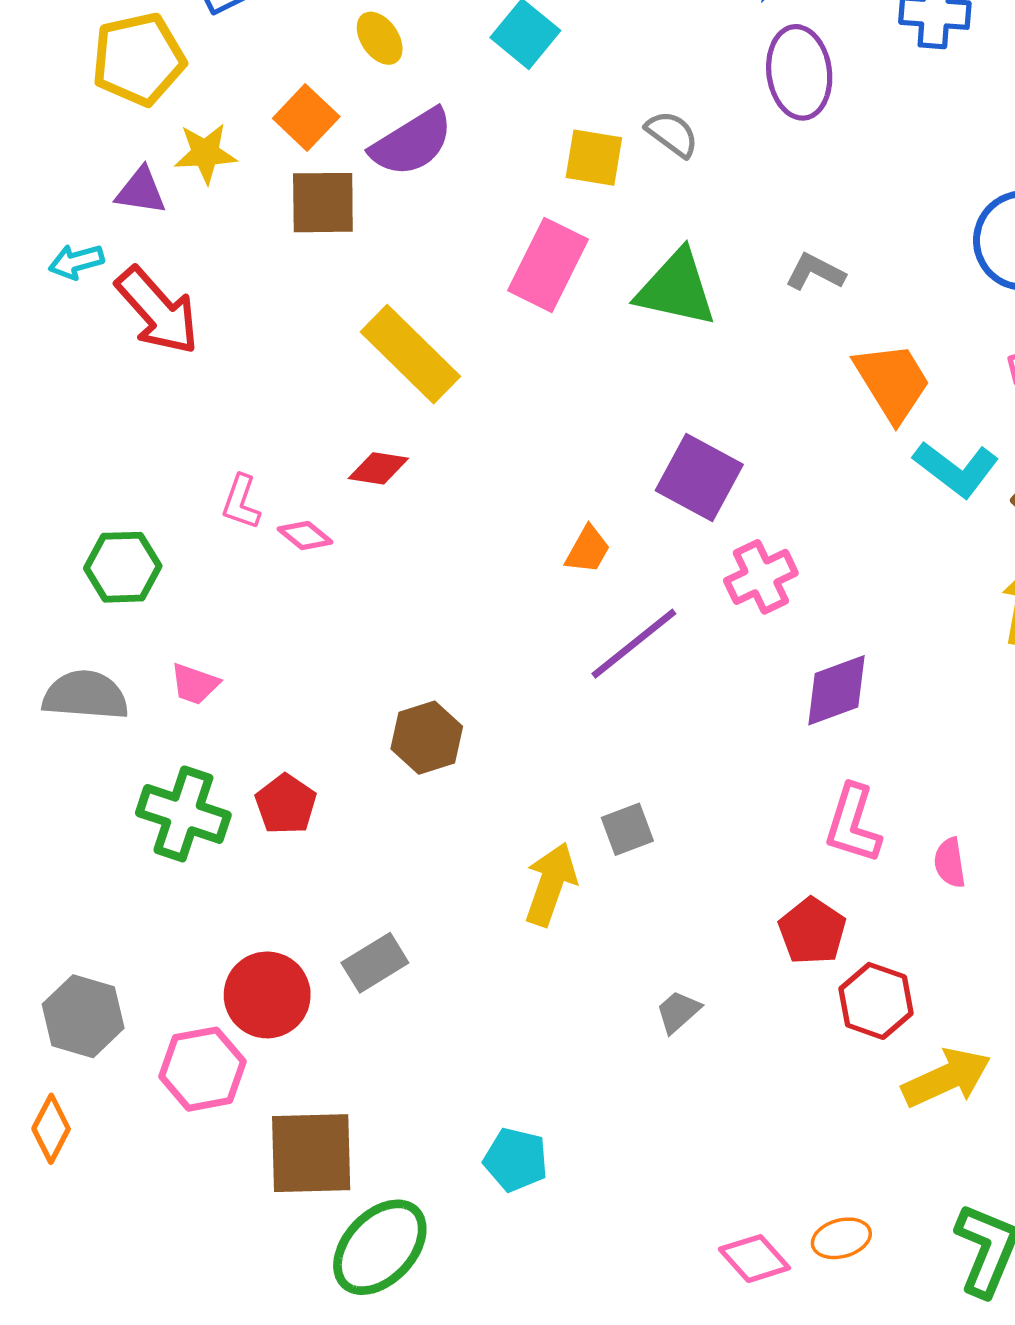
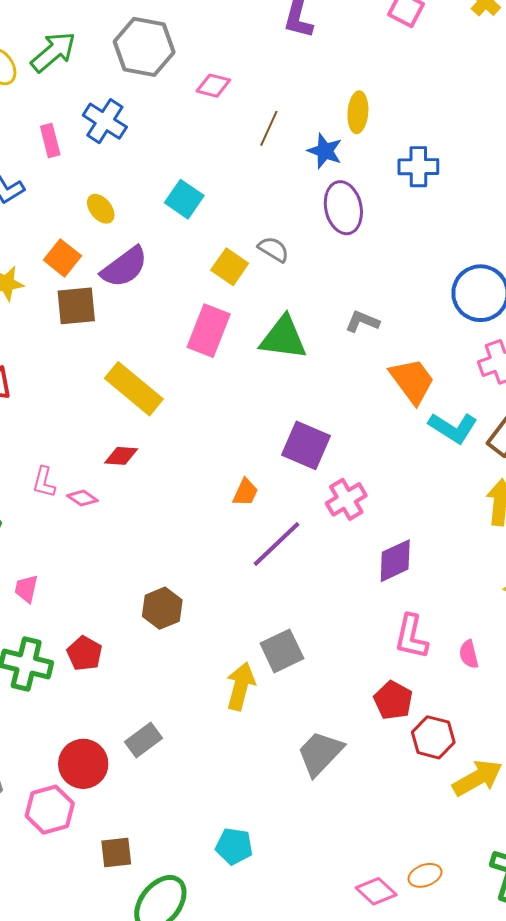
yellow square: (594, 158) -> (230, 267), turned 30
pink trapezoid: (195, 684) -> (26, 589), turned 88
gray square: (627, 829) -> (282, 651), size x1.4
gray trapezoid: (678, 1012) -> (320, 753), size x1.8
brown square: (311, 1153) -> (116, 853), size x0.6

